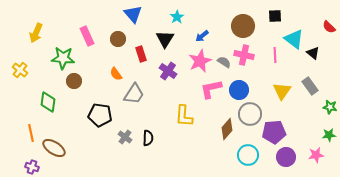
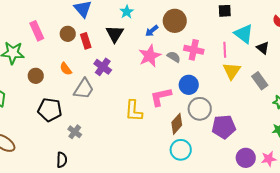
brown circle: (243, 26) -> (175, 21), moved
red rectangle: (141, 54) -> (86, 41), moved
purple cross: (168, 71) -> (103, 67), moved
brown circle: (74, 81) -> (36, 76), moved
pink L-shape: (211, 89) -> (161, 97), moved
yellow triangle: (282, 91) -> (232, 71), moved
black semicircle: (148, 138) -> (62, 160), moved
cyan circle: (248, 155) -> (181, 150), moved
pink star: (316, 155) -> (269, 159), moved
purple circle: (286, 157) -> (246, 158), moved

